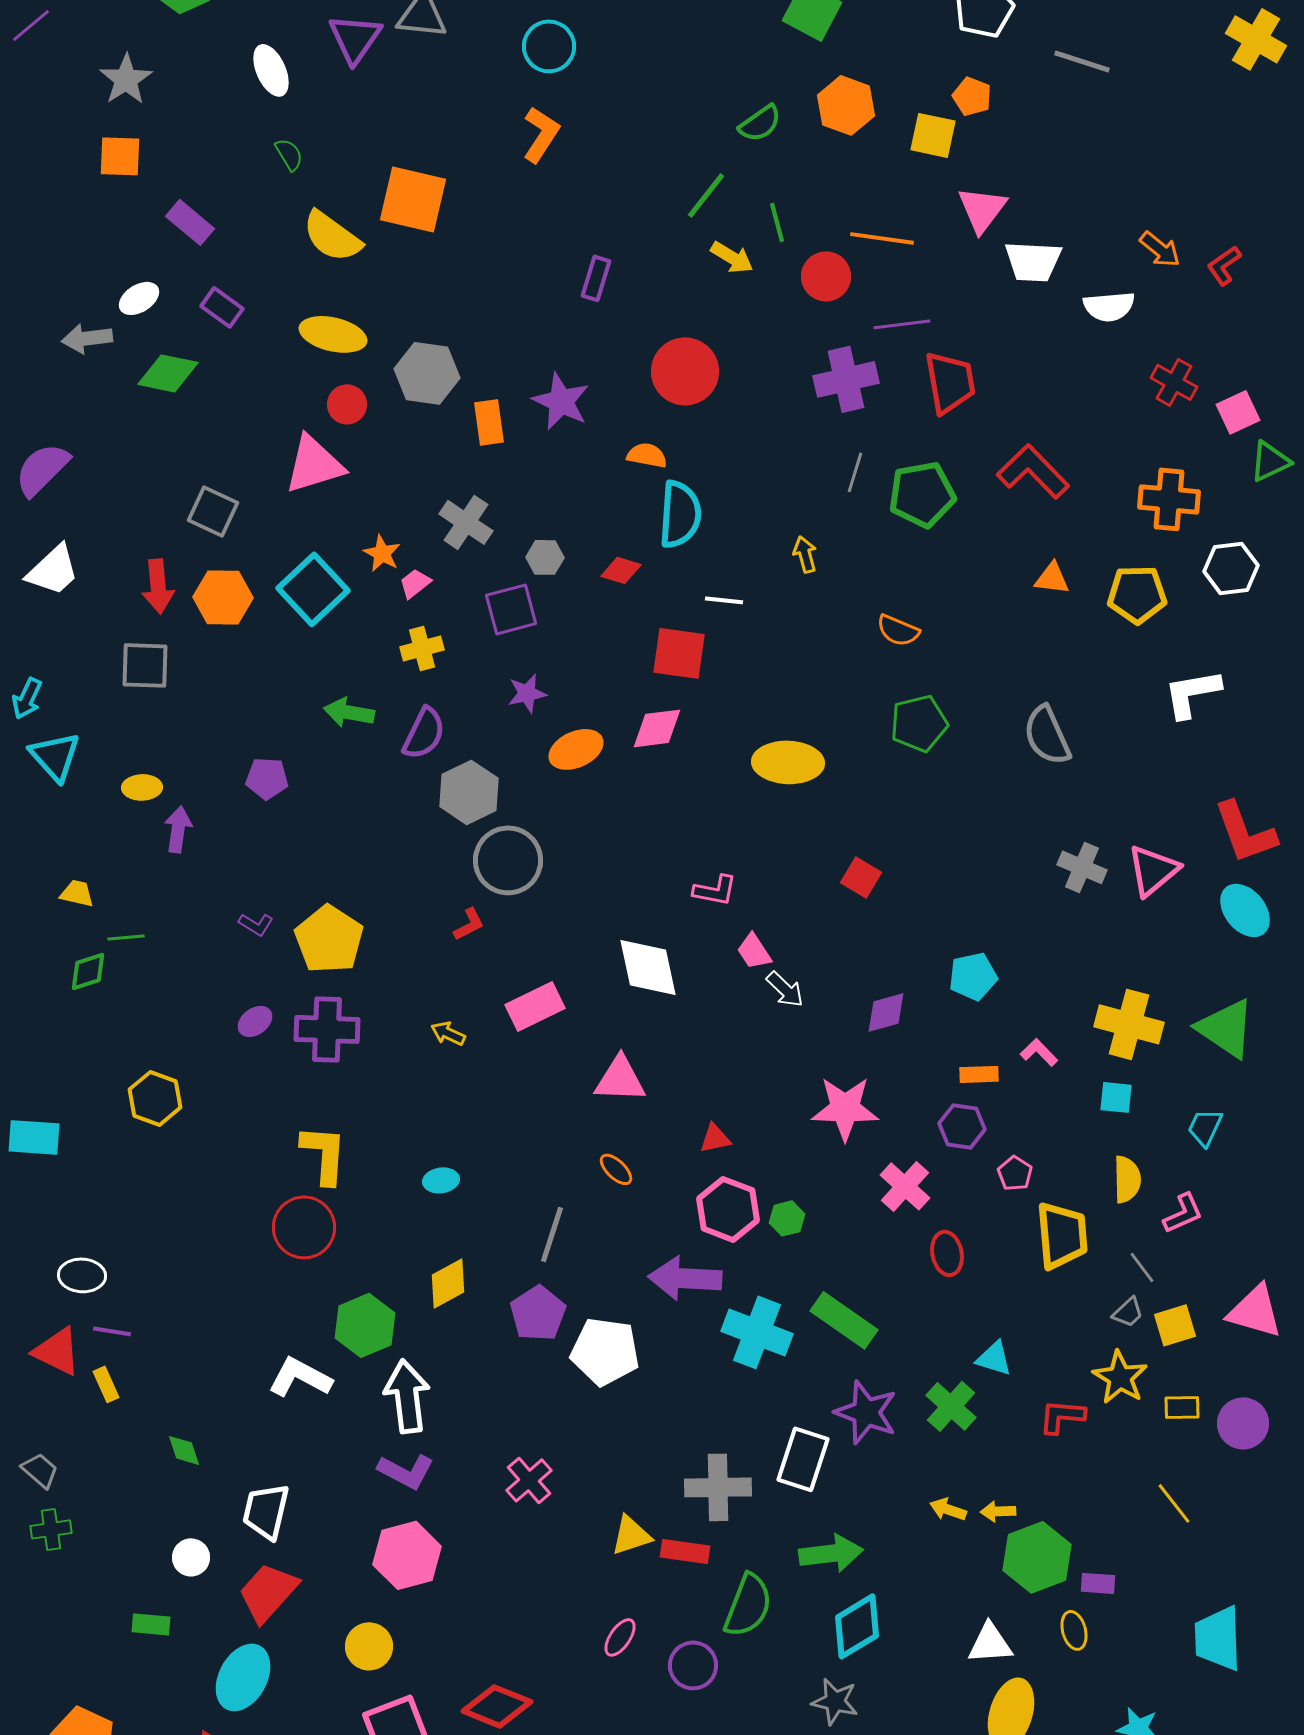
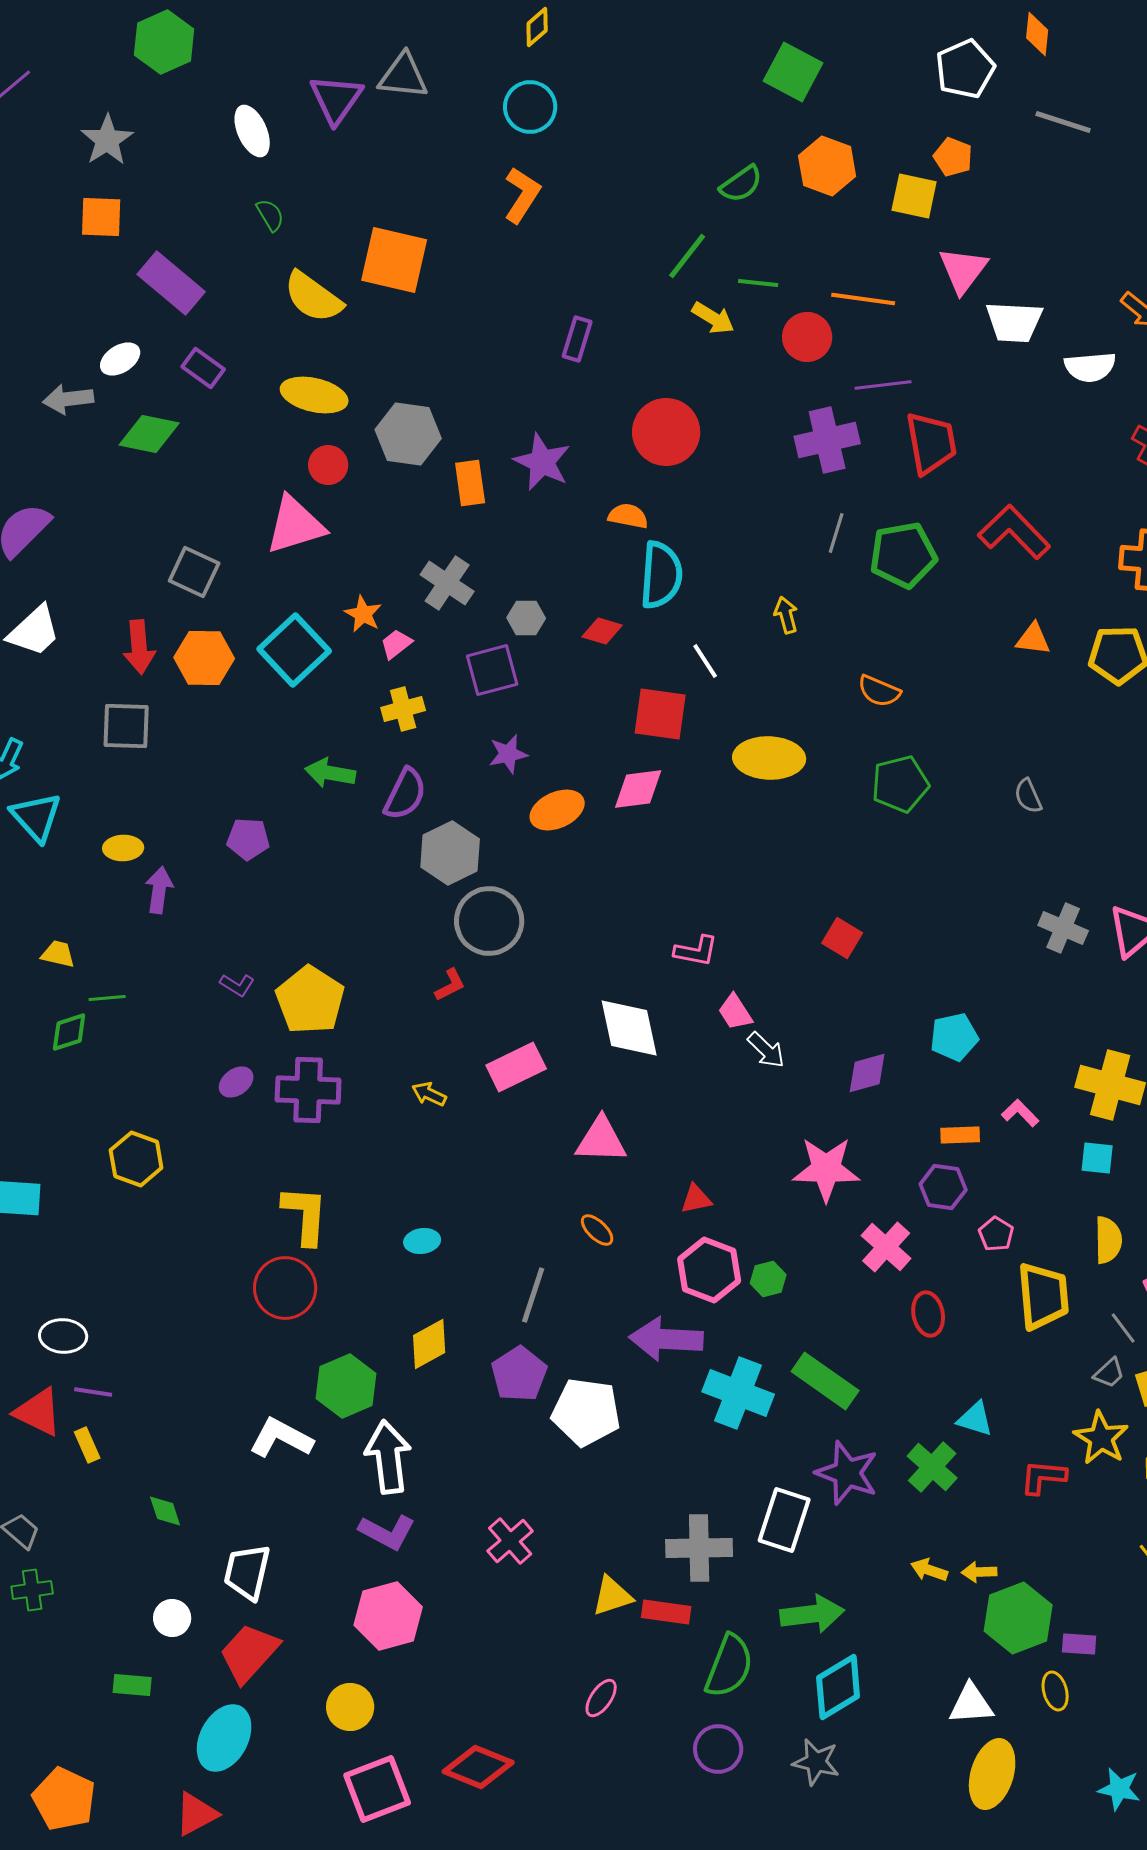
purple rectangle: (190, 222) -> (171, 283), size x1.4
green line: (777, 222) -> (758, 283), turned -69
white line: (724, 600) -> (705, 661), turned 51
gray semicircle: (1047, 735) -> (1028, 796), size x0.6
yellow ellipse: (788, 762) -> (769, 758), moved
purple circle: (693, 1665) -> (718, 1749), moved

